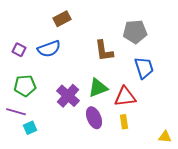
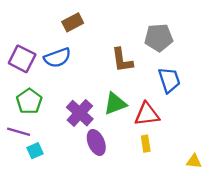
purple square: (19, 50) -> (22, 59), size x1.6
green pentagon: (25, 86) -> (29, 101), turned -30
purple ellipse: (94, 118) -> (96, 142), moved

